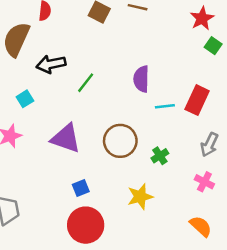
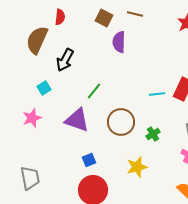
black arrow: (51, 64) -> (65, 60), turned -50
purple semicircle: (141, 79) -> (119, 42), moved
green line: (86, 83) -> (94, 91), moved

